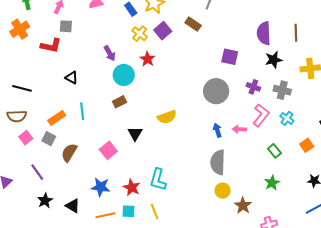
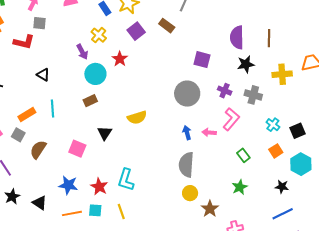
yellow cross: (140, 34) -> (99, 35), moved
cyan cross: (287, 118) -> (273, 125), moved
pink square: (108, 150) -> (77, 149), turned -30

